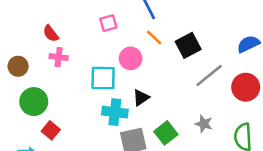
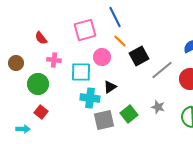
pink square: (108, 23) -> (85, 30), size x1.6
black square: (188, 45) -> (139, 56), moved
pink cross: (59, 57) -> (54, 60), moved
green circle: (34, 102) -> (38, 84), moved

